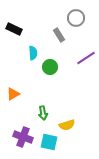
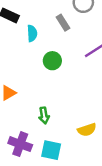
cyan semicircle: (33, 53) -> (32, 33), moved
yellow semicircle: (67, 125) -> (87, 130), moved

